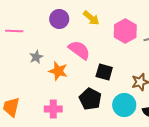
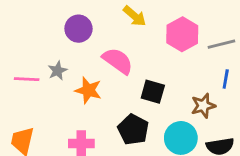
purple circle: (59, 19) -> (78, 29), moved
pink line: (14, 31) -> (27, 79), moved

